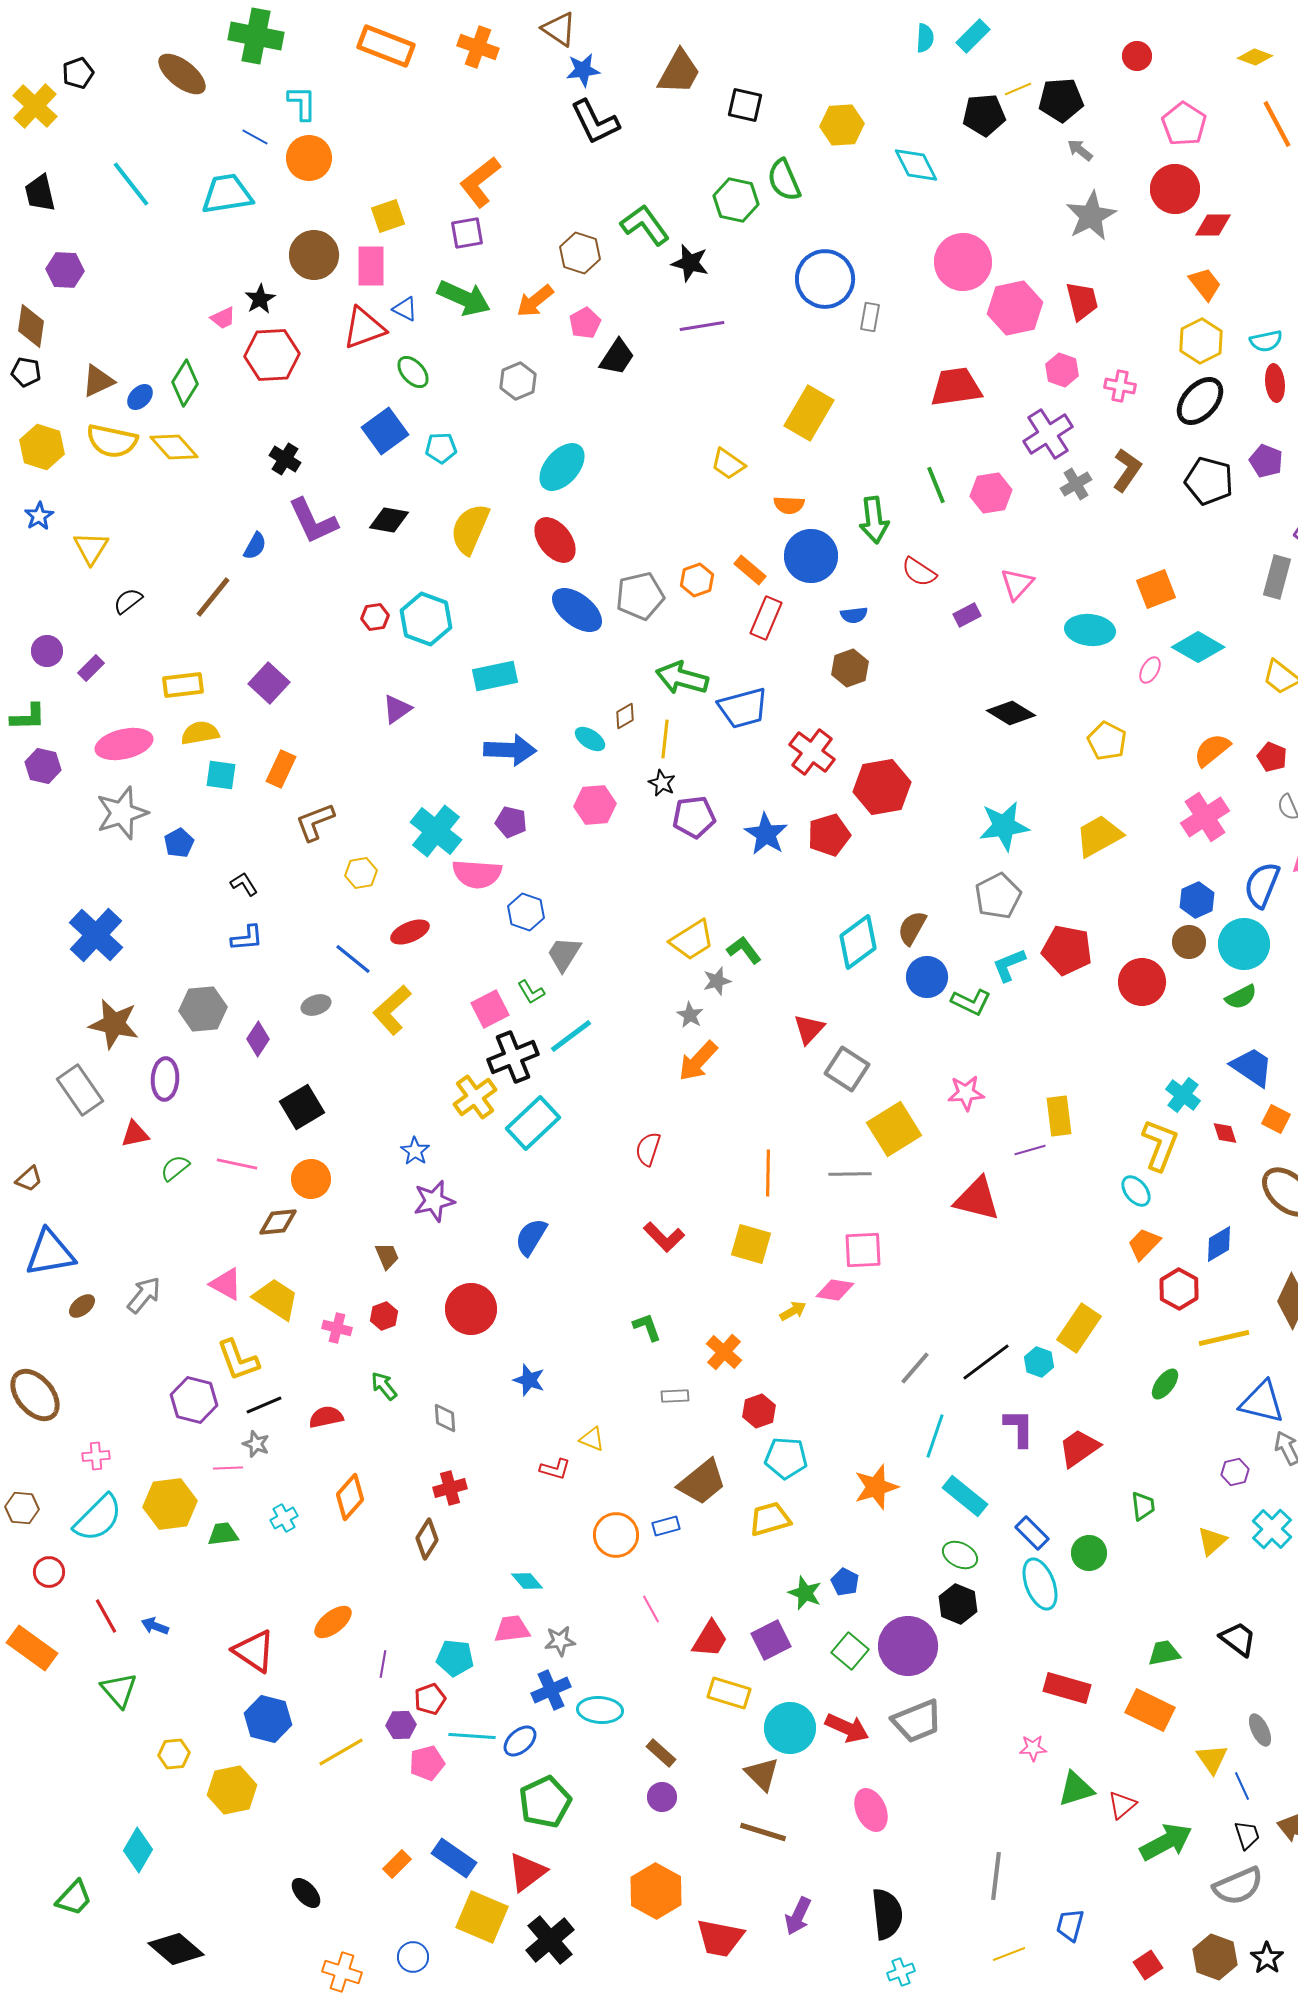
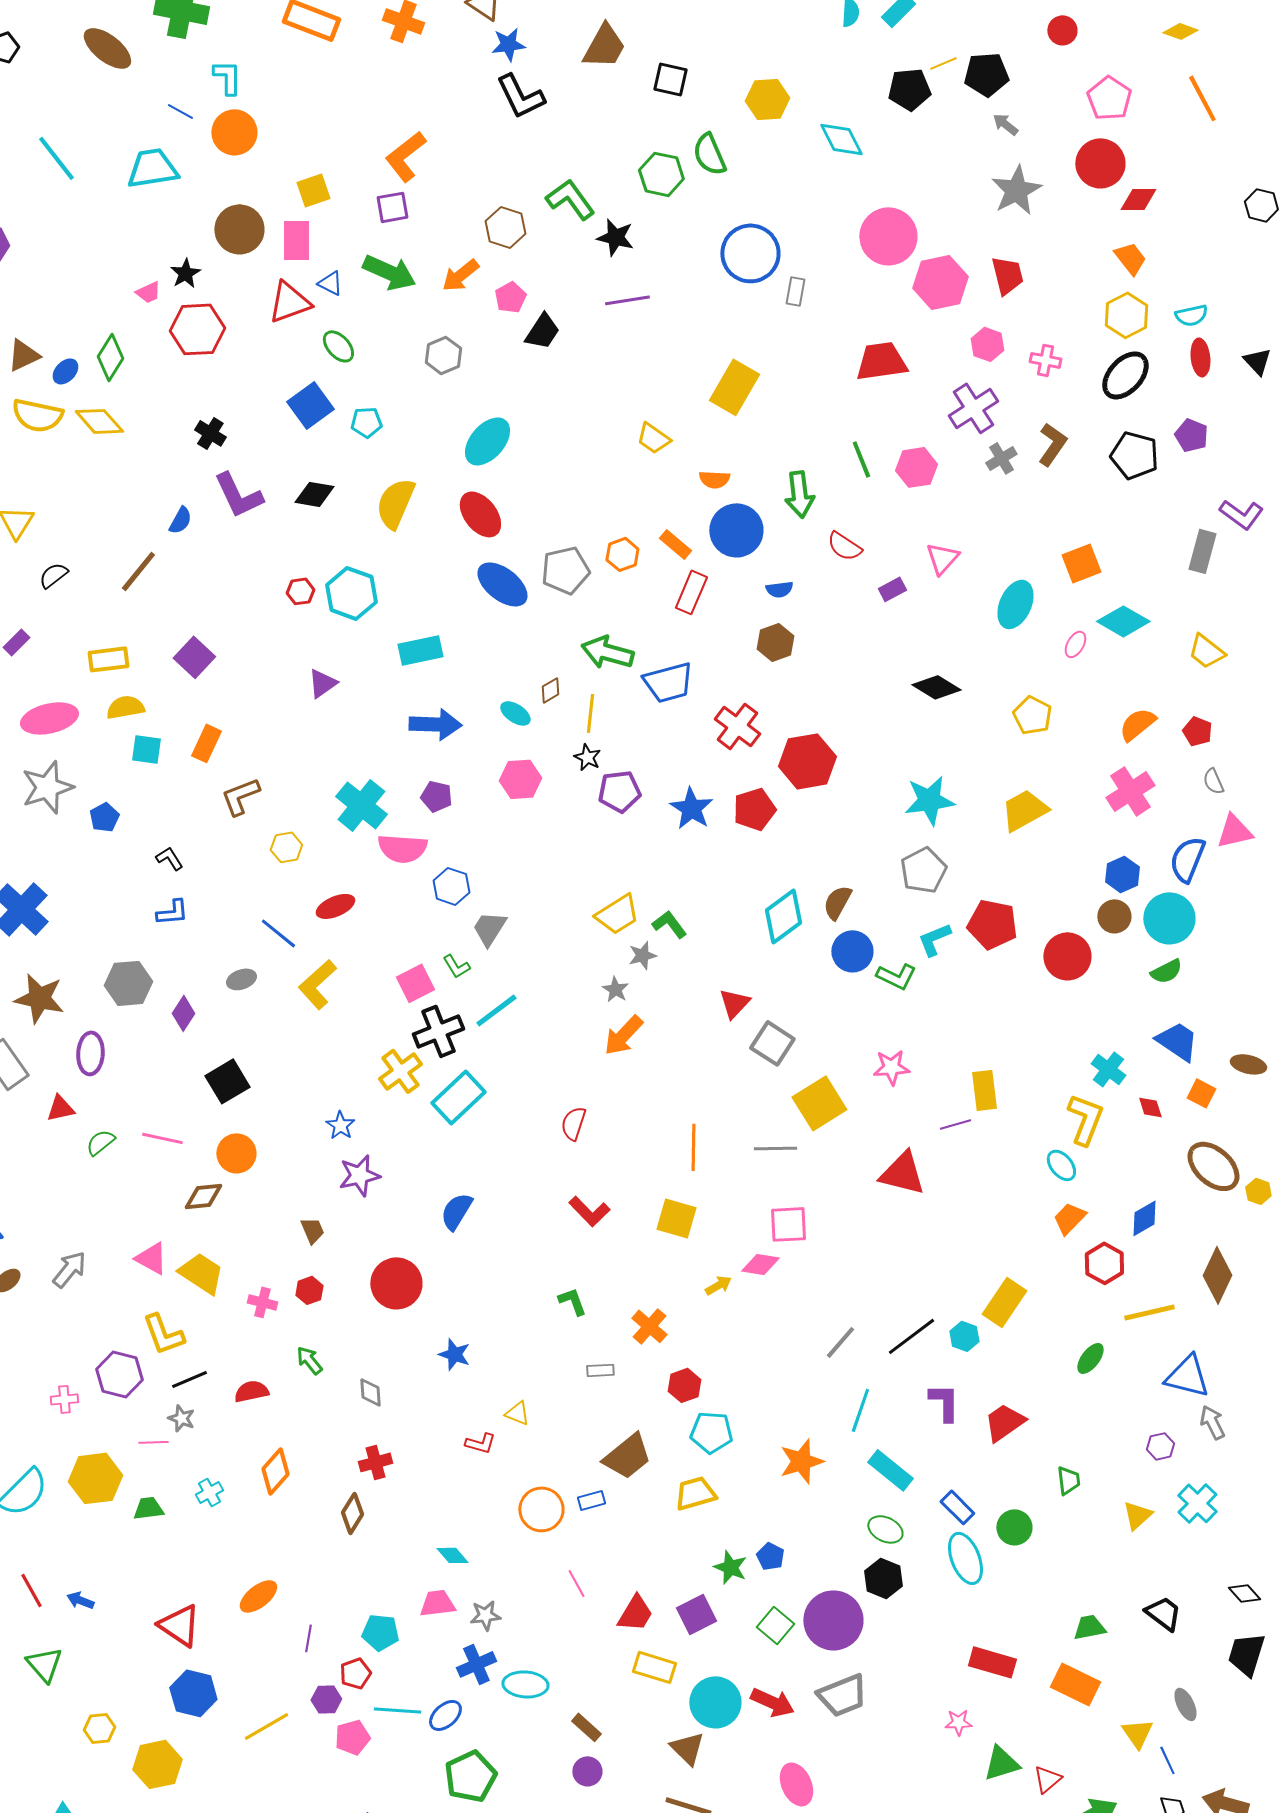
cyan ellipse: (1090, 630) -> (1015, 604), turned -72
pink cross: (96, 1456) -> (64, 1399), moved

